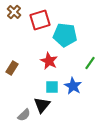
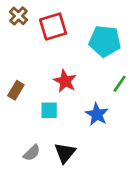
cyan pentagon: (65, 35) -> (105, 41), moved
cyan square: (52, 87) -> (49, 110), moved
black triangle: (42, 105) -> (65, 153), moved

